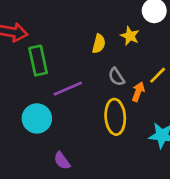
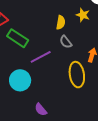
green rectangle: (38, 61) -> (18, 38), turned -40
gray semicircle: (116, 77) -> (66, 42), moved

